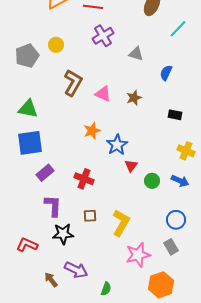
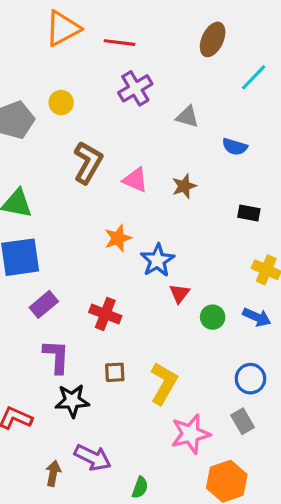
blue semicircle: (166, 73) -> (235, 147), turned -98
brown arrow: (51, 280) -> (53, 473), turned 49

